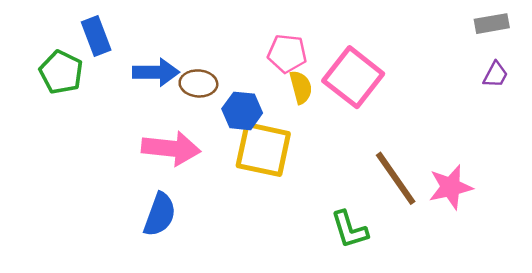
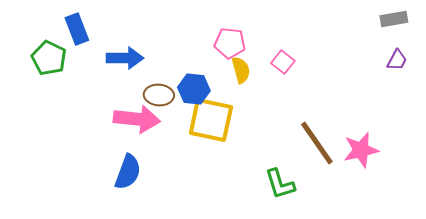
pink square: (353, 77) -> (283, 62), size x0.5
brown ellipse: (198, 83) -> (159, 95), moved

